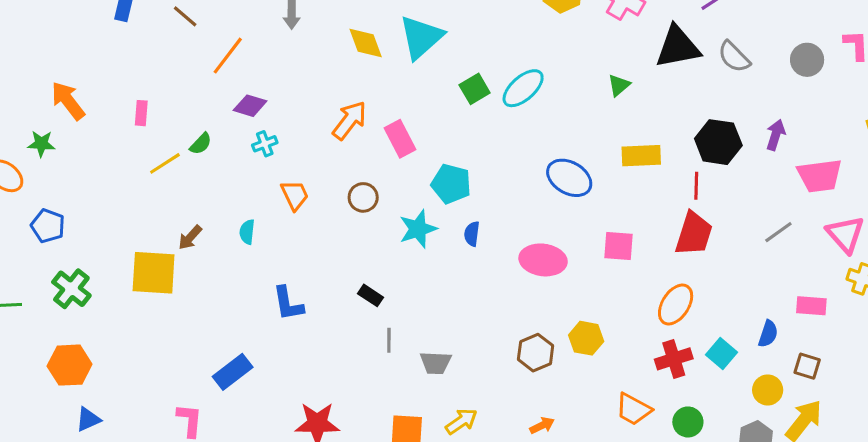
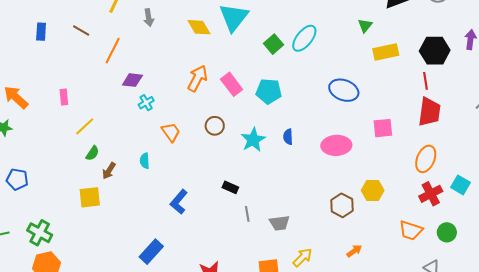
green semicircle: (201, 144) -> (92, 153), moved
yellow rectangle: (641, 156) -> (386, 52), moved
cyan pentagon: (451, 184) -> (269, 91), moved
yellow square: (154, 273) -> (90, 197), size x0.7
green cross: (71, 289) -> (40, 233), moved
blue L-shape: (288, 304) -> (179, 202), turned 60

